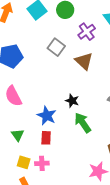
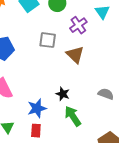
gray square: (56, 47) -> (48, 40), turned -30
blue star: (47, 116) -> (37, 108), turned 30

